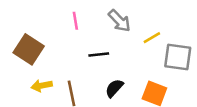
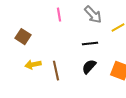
brown square: (29, 49) -> (23, 37), size x0.7
black line: (99, 54) -> (90, 44), moved

